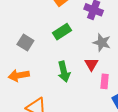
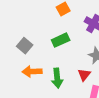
orange arrow: (19, 75) -> (32, 72), moved

